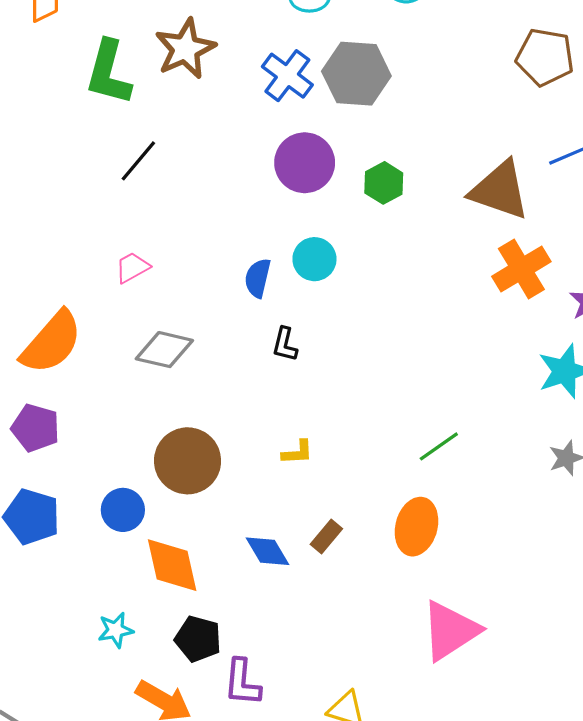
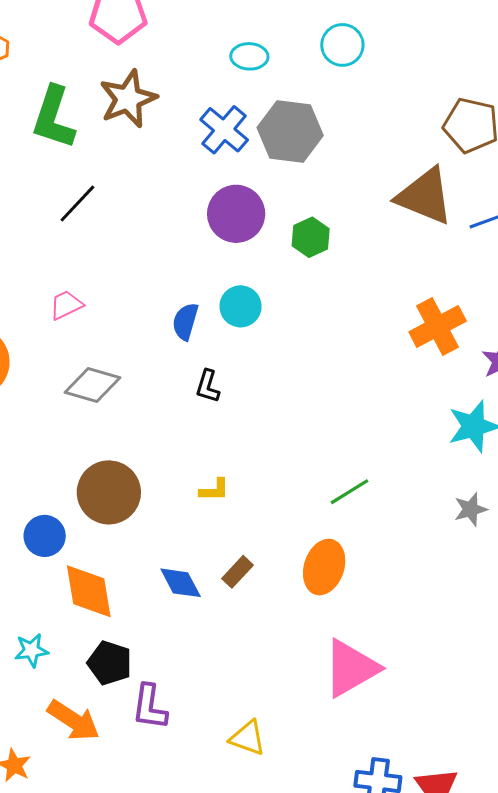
brown triangle: (500, 190) -> (425, 196), moved

